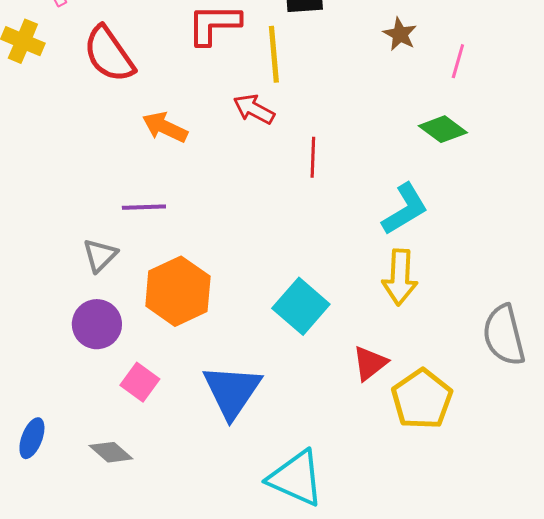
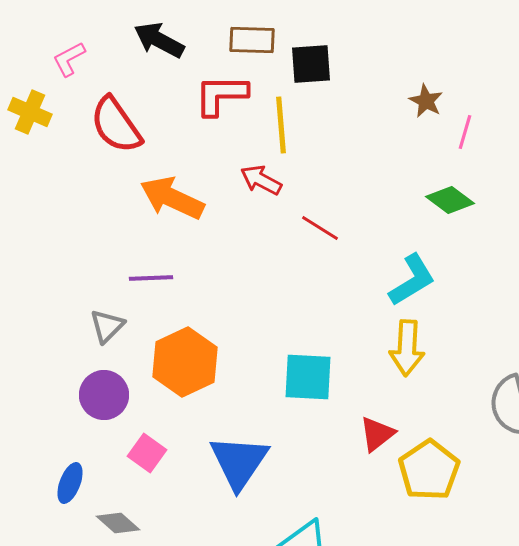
brown star: (400, 34) -> (426, 101), moved
orange arrow: (165, 127) -> (172, 198), size x1.4
red line: (313, 157) -> (320, 228), turned -60
cyan square: (301, 306) -> (308, 377), turned -38
blue ellipse: (32, 438) -> (70, 483), moved

